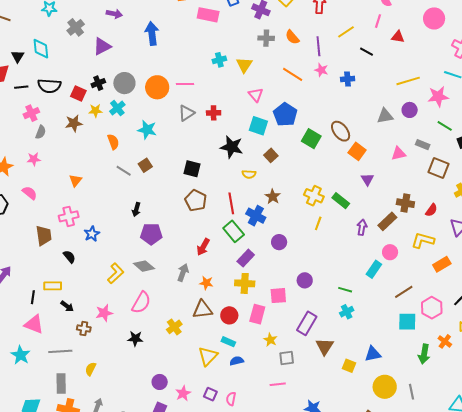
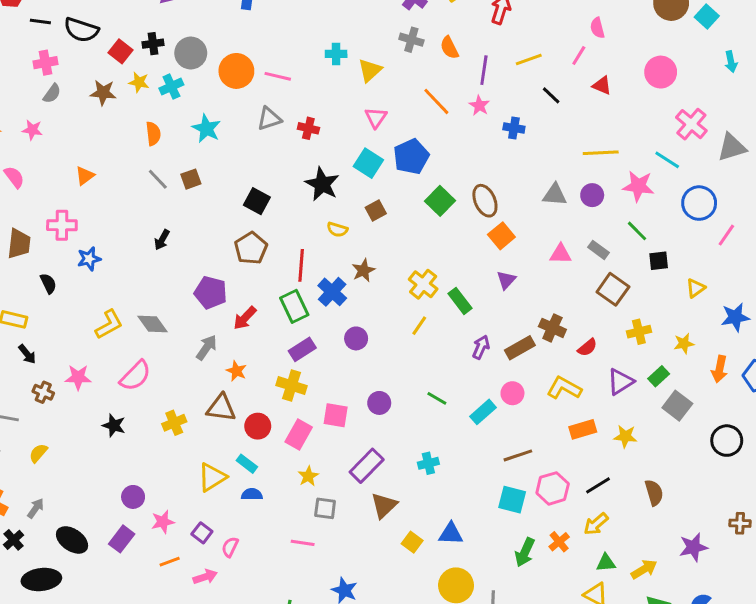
purple pentagon: (151, 234) -> (211, 293), moved
green line: (345, 290) -> (437, 398), moved

